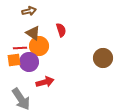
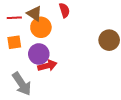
red line: (20, 48) -> (14, 18), moved
purple circle: (29, 62) -> (39, 54), moved

